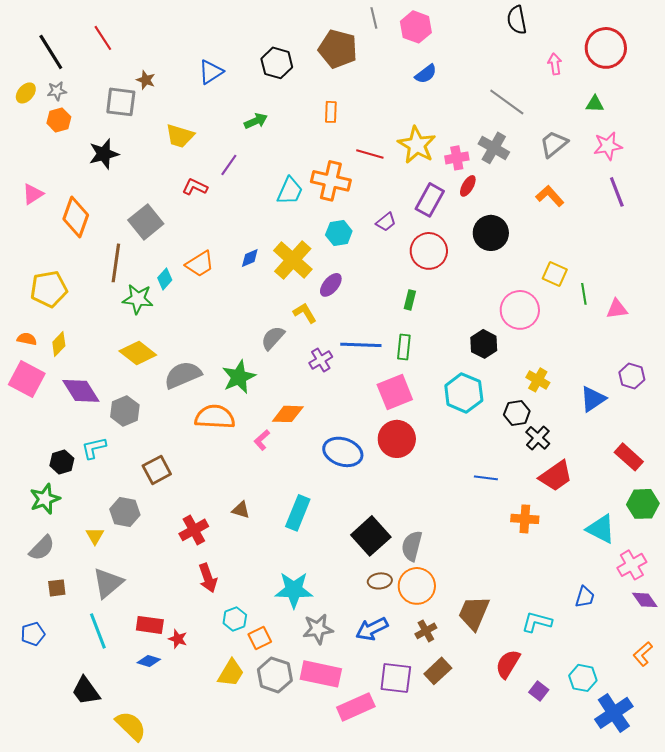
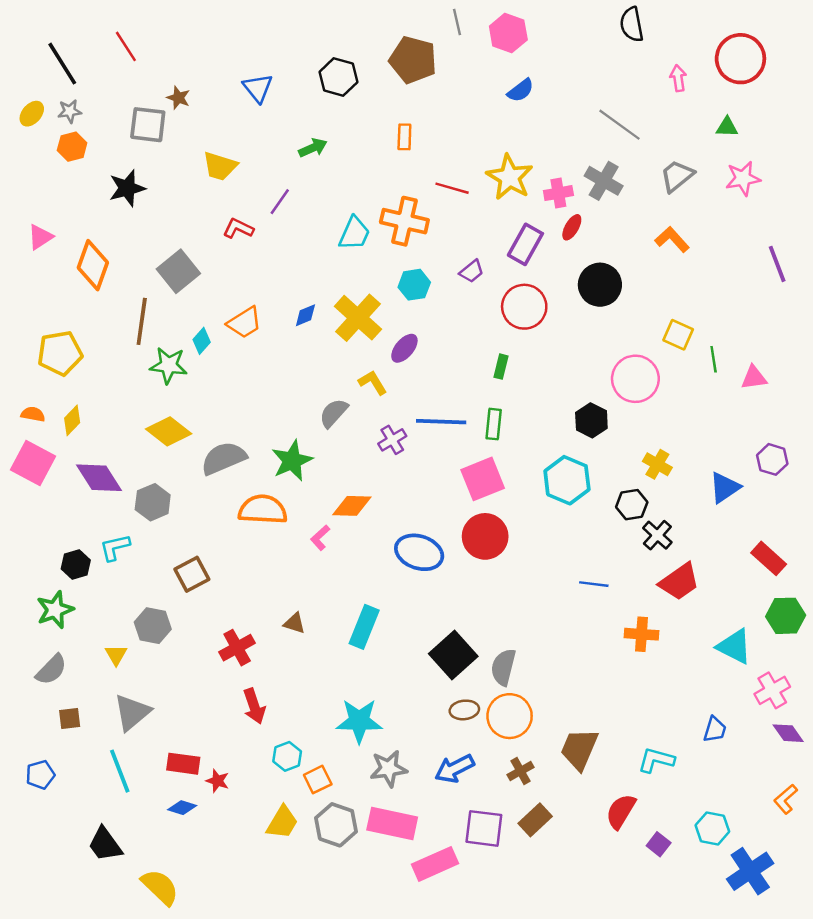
blue triangle: (211, 72) -> (258, 88), turned -36
purple line: (617, 192) -> (777, 264), moved

